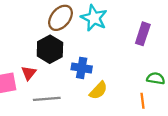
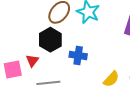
yellow semicircle: (98, 91) -> (111, 79), moved

